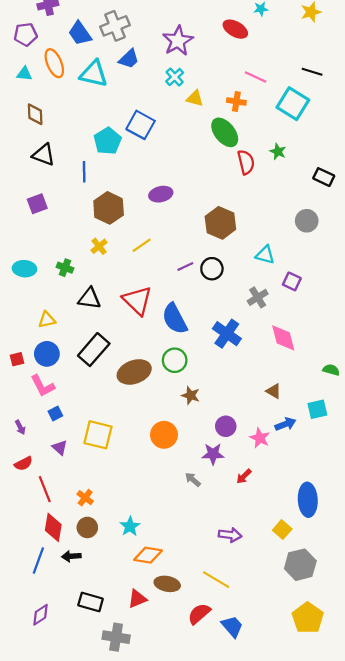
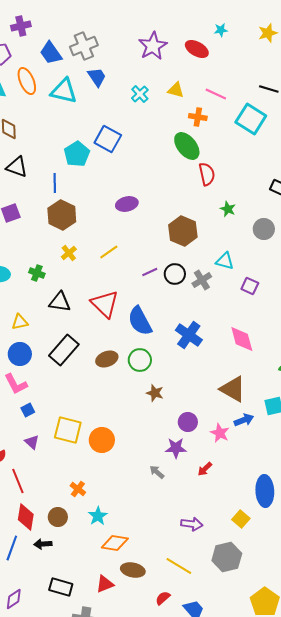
purple star: (178, 41) -> (153, 46), moved
blue trapezoid: (129, 59) -> (97, 77), turned -80
yellow triangle: (195, 98) -> (176, 90), moved
green star: (278, 152) -> (228, 209), moved
brown hexagon: (109, 208) -> (62, 215), moved
gray cross: (258, 297) -> (202, 280), moved
brown ellipse: (134, 372) -> (107, 359), moved, size x0.7
brown triangle: (274, 391) -> (233, 389), size x1.8
orange circle: (164, 435) -> (102, 440), moved
orange cross: (85, 498) -> (78, 489), moved
gray hexagon: (300, 565) -> (227, 557), moved
red semicircle: (199, 614) -> (163, 598), size x0.7

